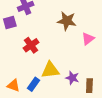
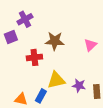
brown star: (67, 21) -> (55, 41), moved
red cross: (31, 45) -> (34, 57), turned 35

